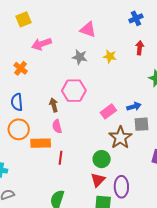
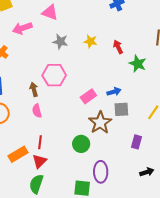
pink triangle: (88, 30) -> (50, 13), moved
red arrow: (140, 48) -> (118, 47), moved, turned -32
orange rectangle: (41, 143) -> (18, 154), moved, turned -30
red triangle: (98, 180) -> (39, 161), moved

